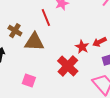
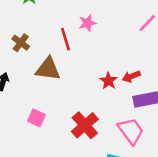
brown cross: (15, 31) -> (21, 43), moved
red cross: (68, 66) -> (85, 125), moved

